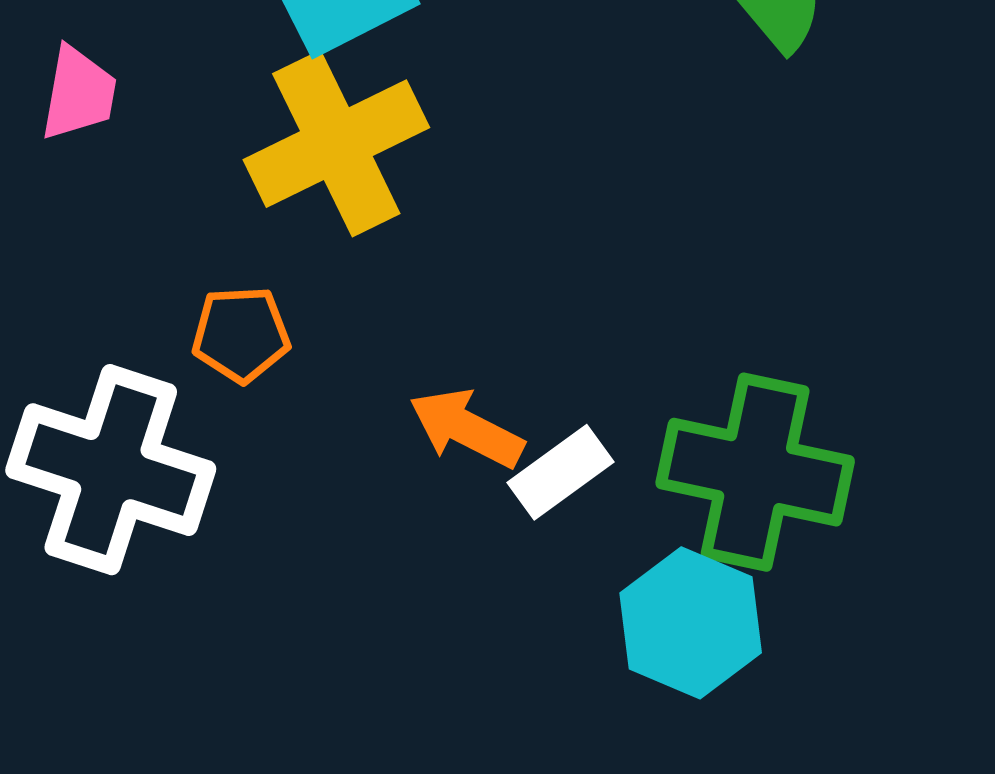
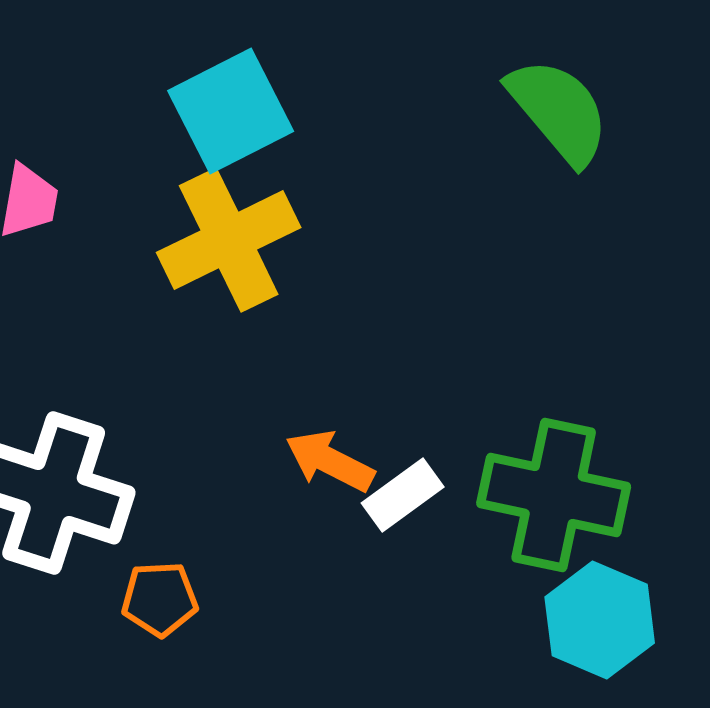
orange pentagon: (241, 334) -> (160, 599), moved
cyan hexagon: (691, 623) -> (600, 620), moved

